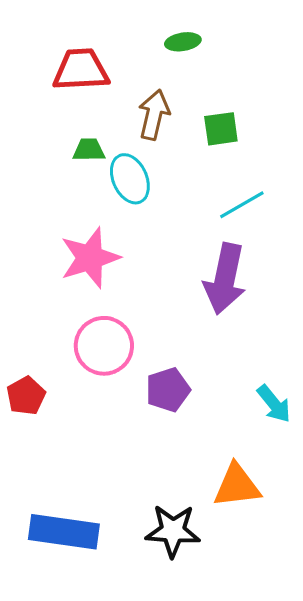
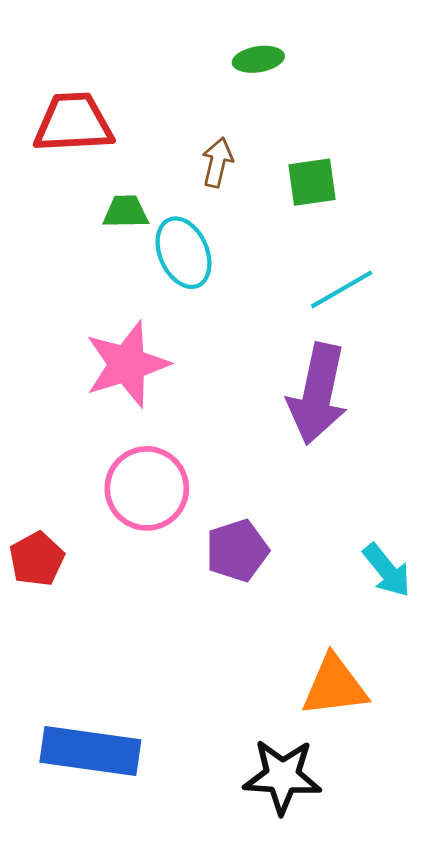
red trapezoid: (81, 70) -> (73, 123), moved
brown arrow: (154, 115) -> (217, 162), size x0.7
black star: (173, 531) -> (282, 776), moved

